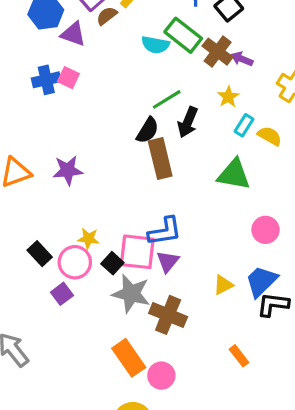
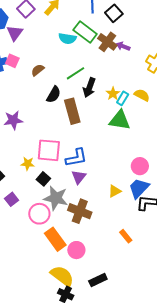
brown semicircle: (107, 16) -> (38, 70), moved
purple triangle: (73, 34) -> (15, 33), turned 48
yellow star: (228, 97) -> (113, 94), moved
cyan rectangle: (244, 125) -> (123, 98), moved
black semicircle: (148, 130) -> (54, 95), moved
pink circle: (265, 230) -> (140, 166), moved
pink square: (137, 252) -> (49, 150), moved
pink circle: (75, 262) -> (39, 214), moved

